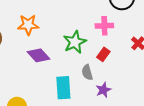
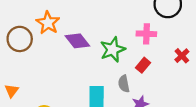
orange star: (28, 25) -> (48, 23), moved, turned 30
purple diamond: (39, 55) -> (77, 41), moved

